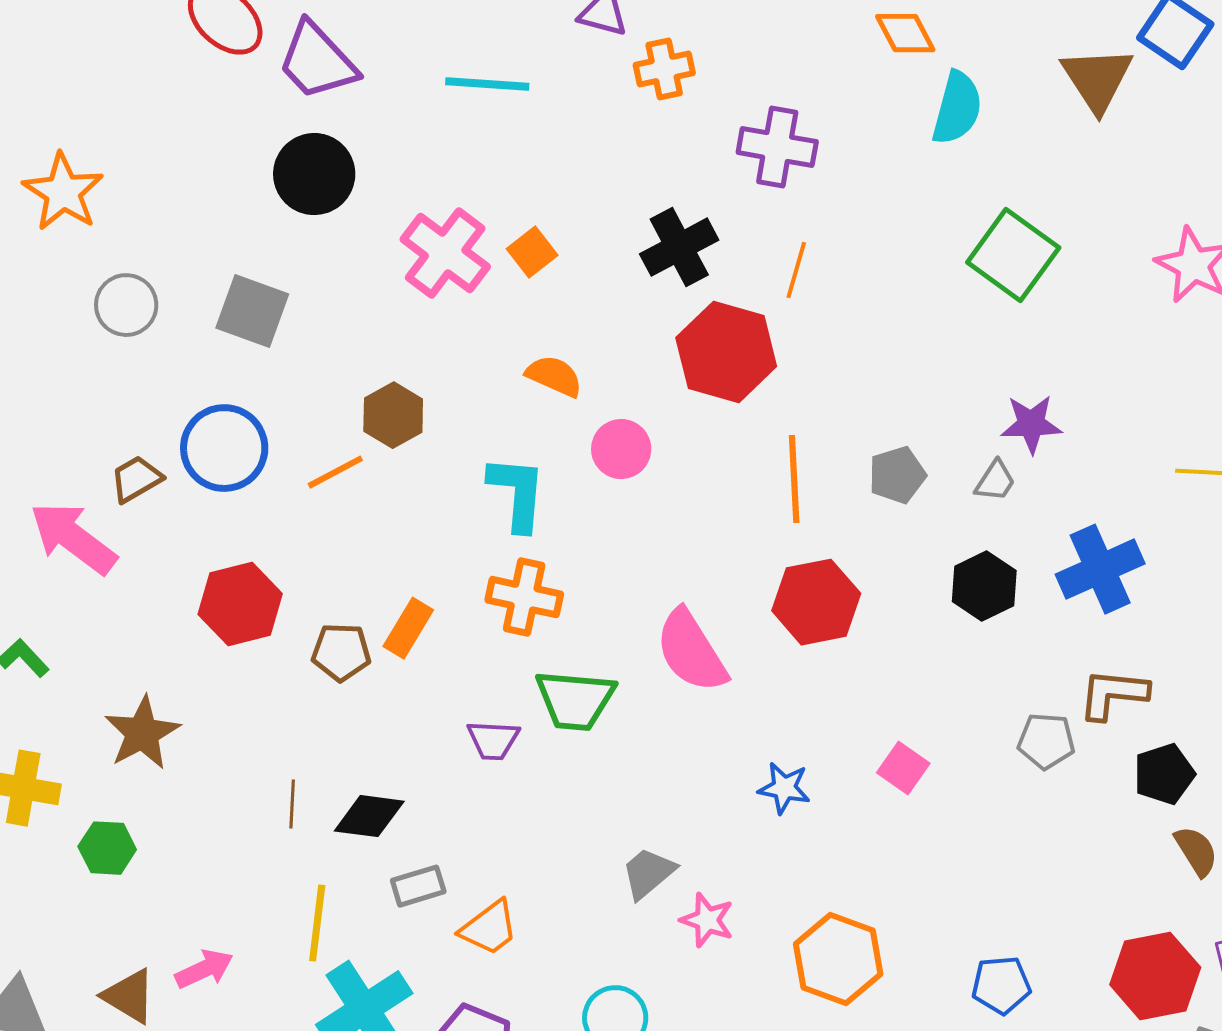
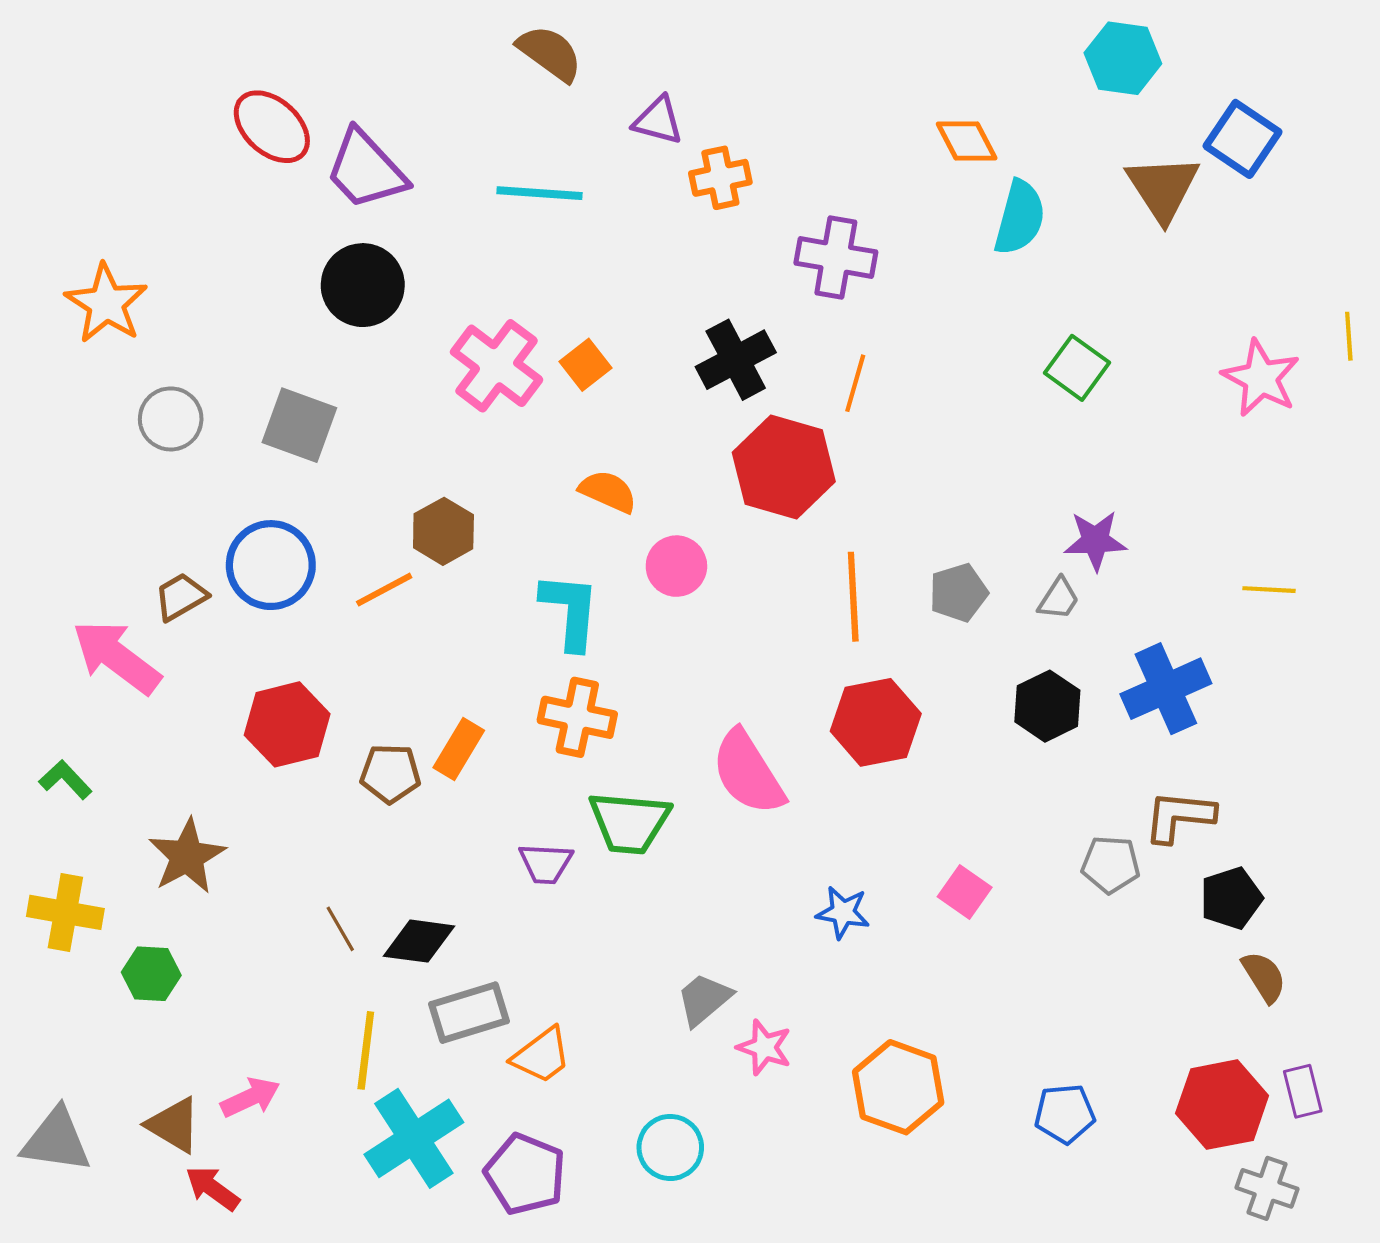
green square: (1013, 255) -> (1077, 368), size x0.7
brown line: (292, 804) -> (340, 929), turned -33
gray rectangle: (418, 886) -> (469, 1013), size x1.4

